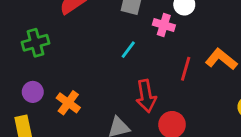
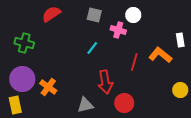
green cross: (35, 43) -> (24, 43), turned 30
purple circle: (33, 92) -> (22, 79), size x1.6

